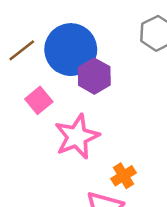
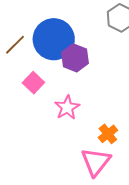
pink star: (77, 137) -> (67, 107), size x0.7

